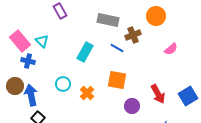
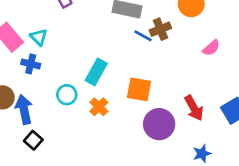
blue line: (117, 48) -> (143, 36), moved
cyan rectangle: (85, 52) -> (96, 72), moved
blue cross: (28, 61) -> (31, 64), moved
purple circle: (132, 106) -> (159, 124), size x1.5

